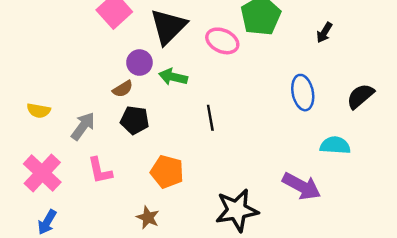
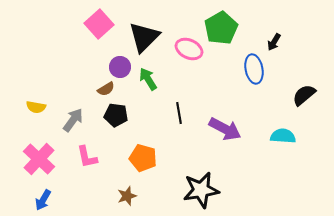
green arrow: (173, 77) -> (148, 79), turned 45
blue ellipse: (303, 93) -> (254, 69), moved
purple arrow: (302, 186) -> (225, 129), moved
brown star: (148, 217) -> (127, 196), turned 30

